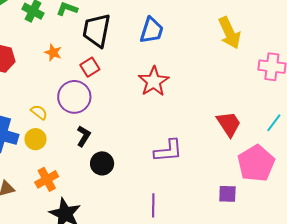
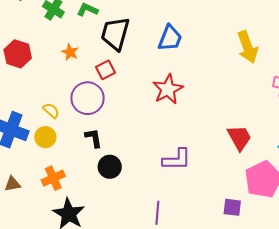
black L-shape: (84, 136) -> (94, 138), turned -45

